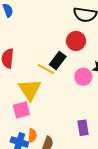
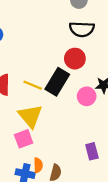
black rectangle: (58, 61) -> (57, 82), size x1.4
yellow line: (46, 69) -> (33, 85), moved

